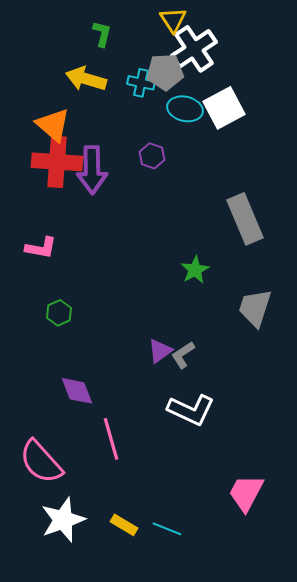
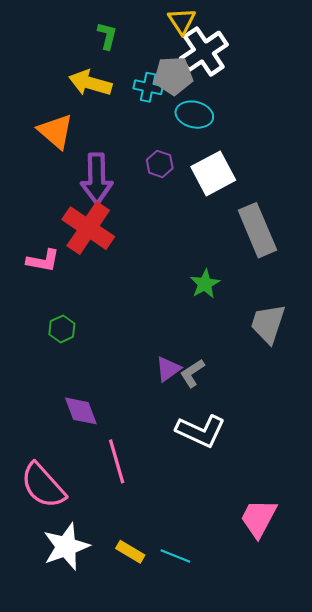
white square: (224, 108) -> (213, 173), moved
red cross: (57, 162) -> (88, 228), moved, turned 30

